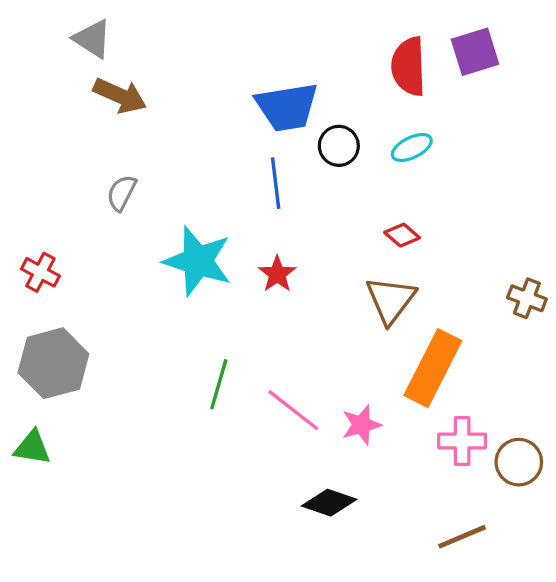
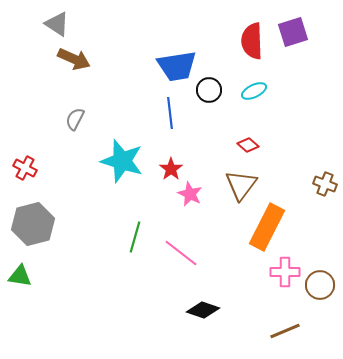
pink star: (362, 425) -> (190, 194), moved, turned -30

